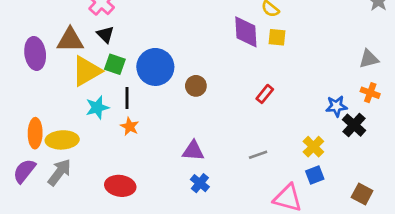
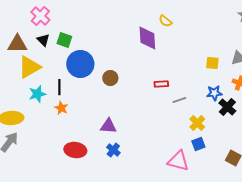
yellow square: (277, 37) -> (212, 63), moved
green square: (115, 64) -> (64, 40), moved
red rectangle: (265, 94) -> (161, 84), turned 48
gray line: (258, 155) -> (179, 100), moved
red ellipse: (120, 186) -> (75, 150), moved

